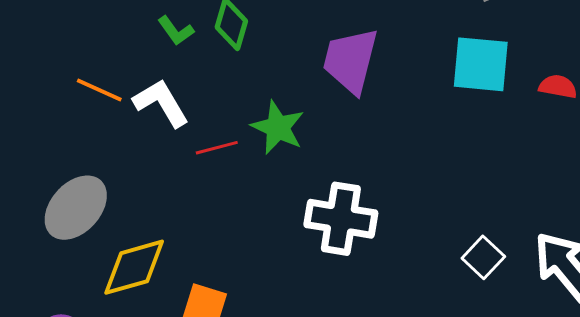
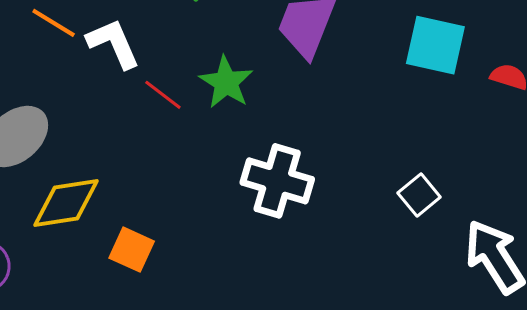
red line: (217, 148) -> (163, 95), turned 45
white square: (483, 257) -> (419, 195), moved

